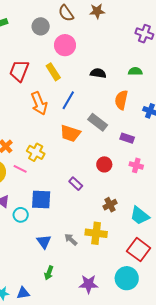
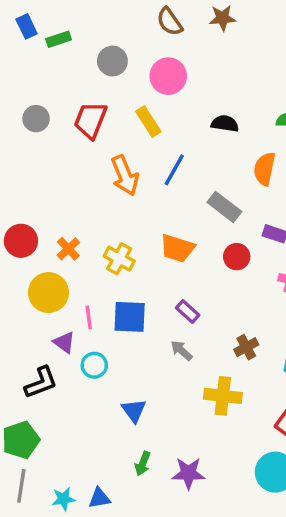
gray circle: (41, 26) -> (112, 61), moved
orange trapezoid: (70, 133) -> (177, 248), moved
red circle: (104, 164) -> (237, 257), moved
pink line: (20, 169) -> (89, 317), moved, turned 56
blue square: (41, 199) -> (130, 317), moved
gray arrow: (71, 239) -> (181, 351), moved
purple star: (89, 284) -> (188, 473), moved

